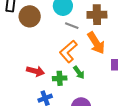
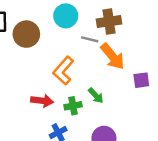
gray line: (72, 26) -> (90, 39), moved
orange L-shape: (68, 51) -> (63, 71), moved

